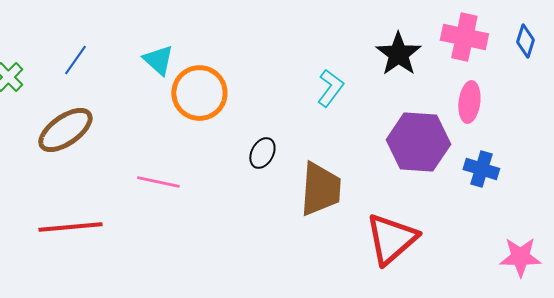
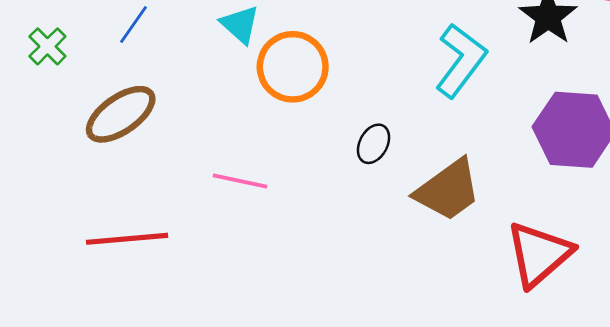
cyan L-shape: (330, 88) -> (461, 60), size x1.5
brown trapezoid: (320, 189) -> (448, 190), turned 50

